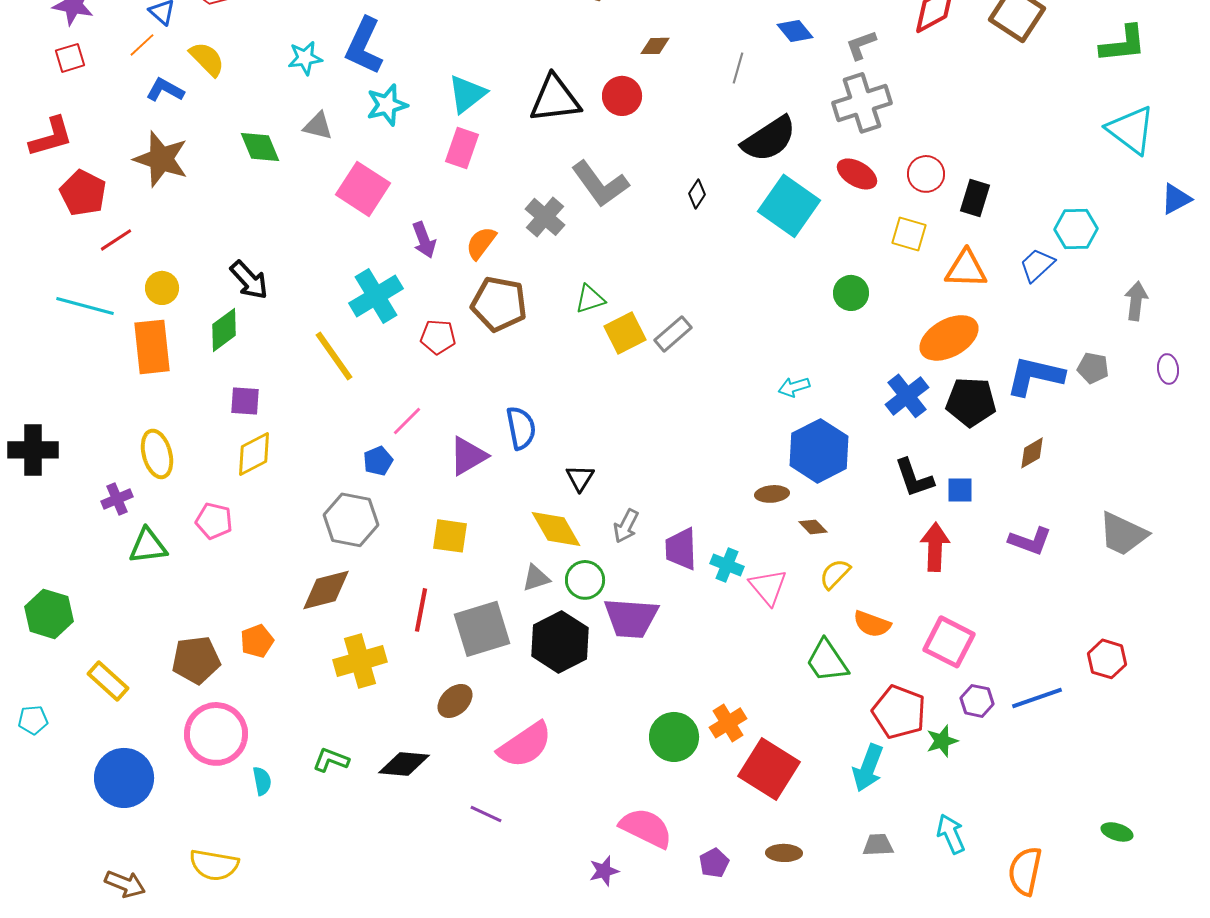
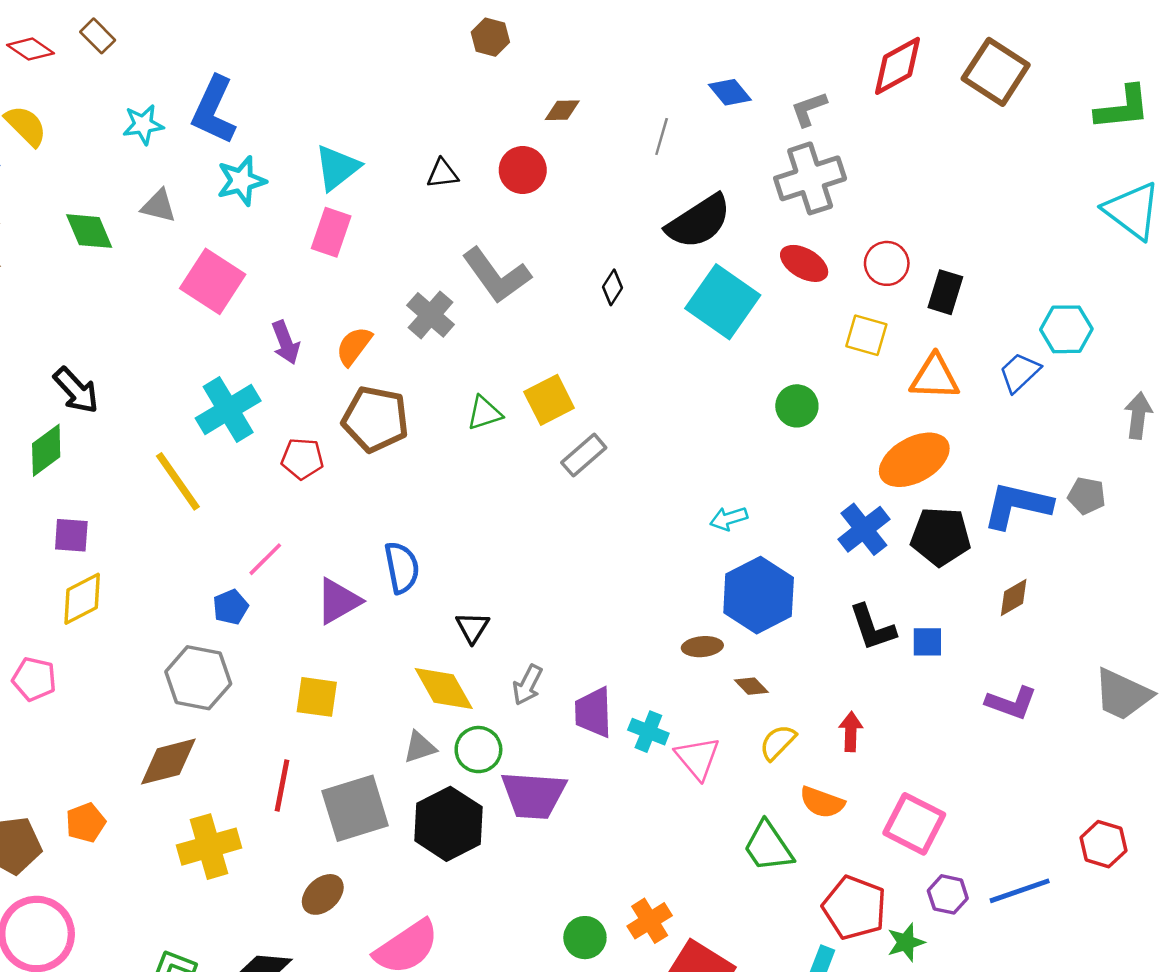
black triangle: (555, 99) -> (442, 174), size x0.5
yellow square: (625, 333) -> (549, 400), moved
red arrow: (935, 547) -> (851, 732), moved, size x0.7
green circle: (674, 737) -> (585, 938), size x0.7

